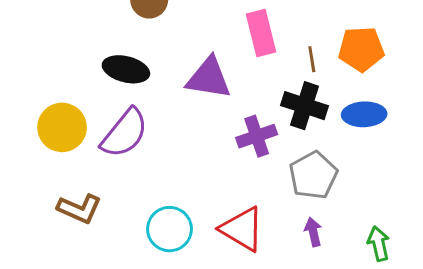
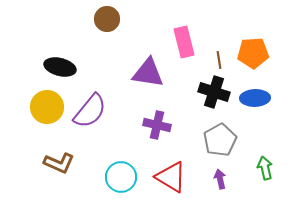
black ellipse: (126, 69) -> (60, 67), moved
purple cross: (257, 136) -> (157, 125), moved, turned 32
green arrow: (379, 244) -> (265, 168), moved

